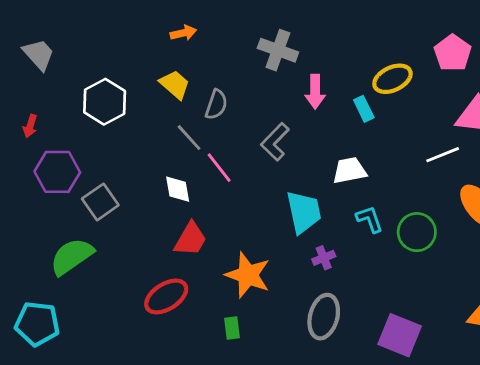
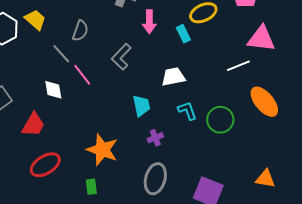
yellow trapezoid: (175, 85) -> (35, 20), moved
cyan trapezoid: (304, 212) -> (141, 106), size x0.7
red trapezoid: (191, 239) -> (33, 125), moved

